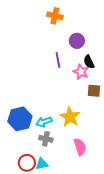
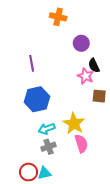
purple line: (58, 60) -> (32, 63), moved
blue hexagon: (20, 119) -> (37, 99), moved
gray cross: (46, 139) -> (49, 147), turned -32
pink semicircle: (80, 147) -> (81, 144), moved

